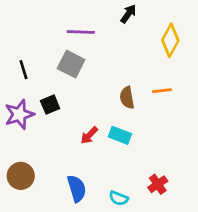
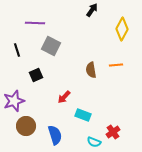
purple line: (81, 32) -> (35, 23), moved
purple star: (19, 114) -> (14, 101), moved
cyan rectangle: (120, 135) -> (83, 115), moved
brown circle: (21, 176) -> (26, 126), moved
cyan semicircle: (119, 198) -> (94, 142), moved

